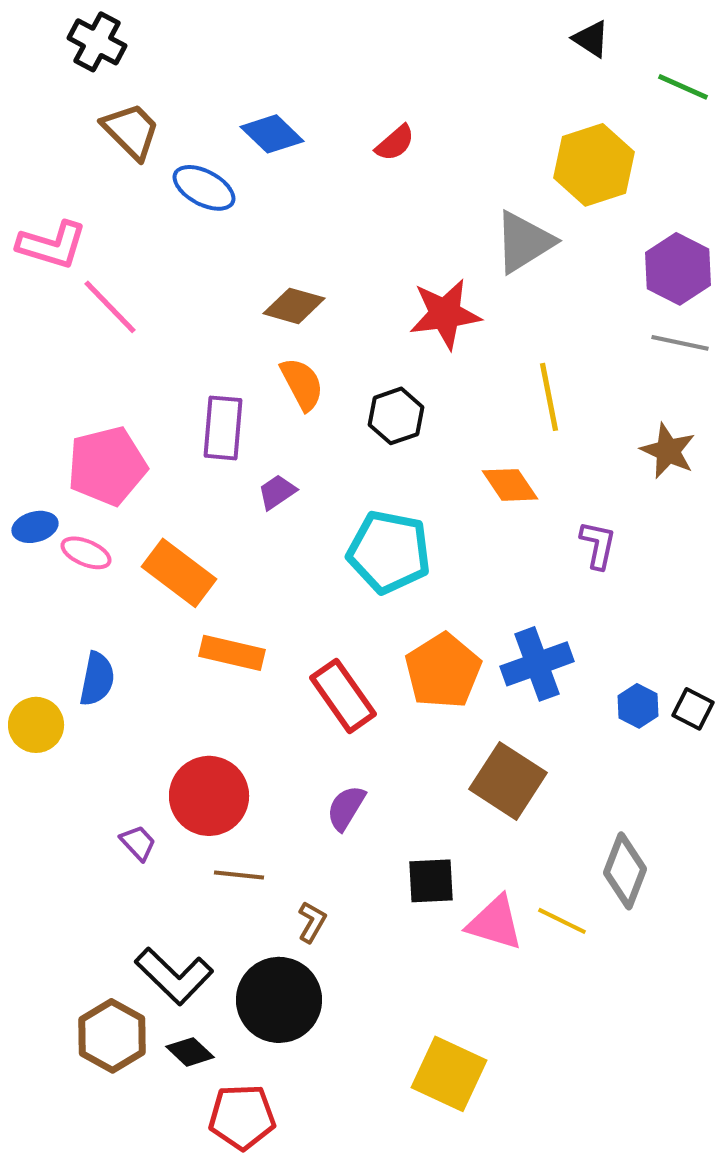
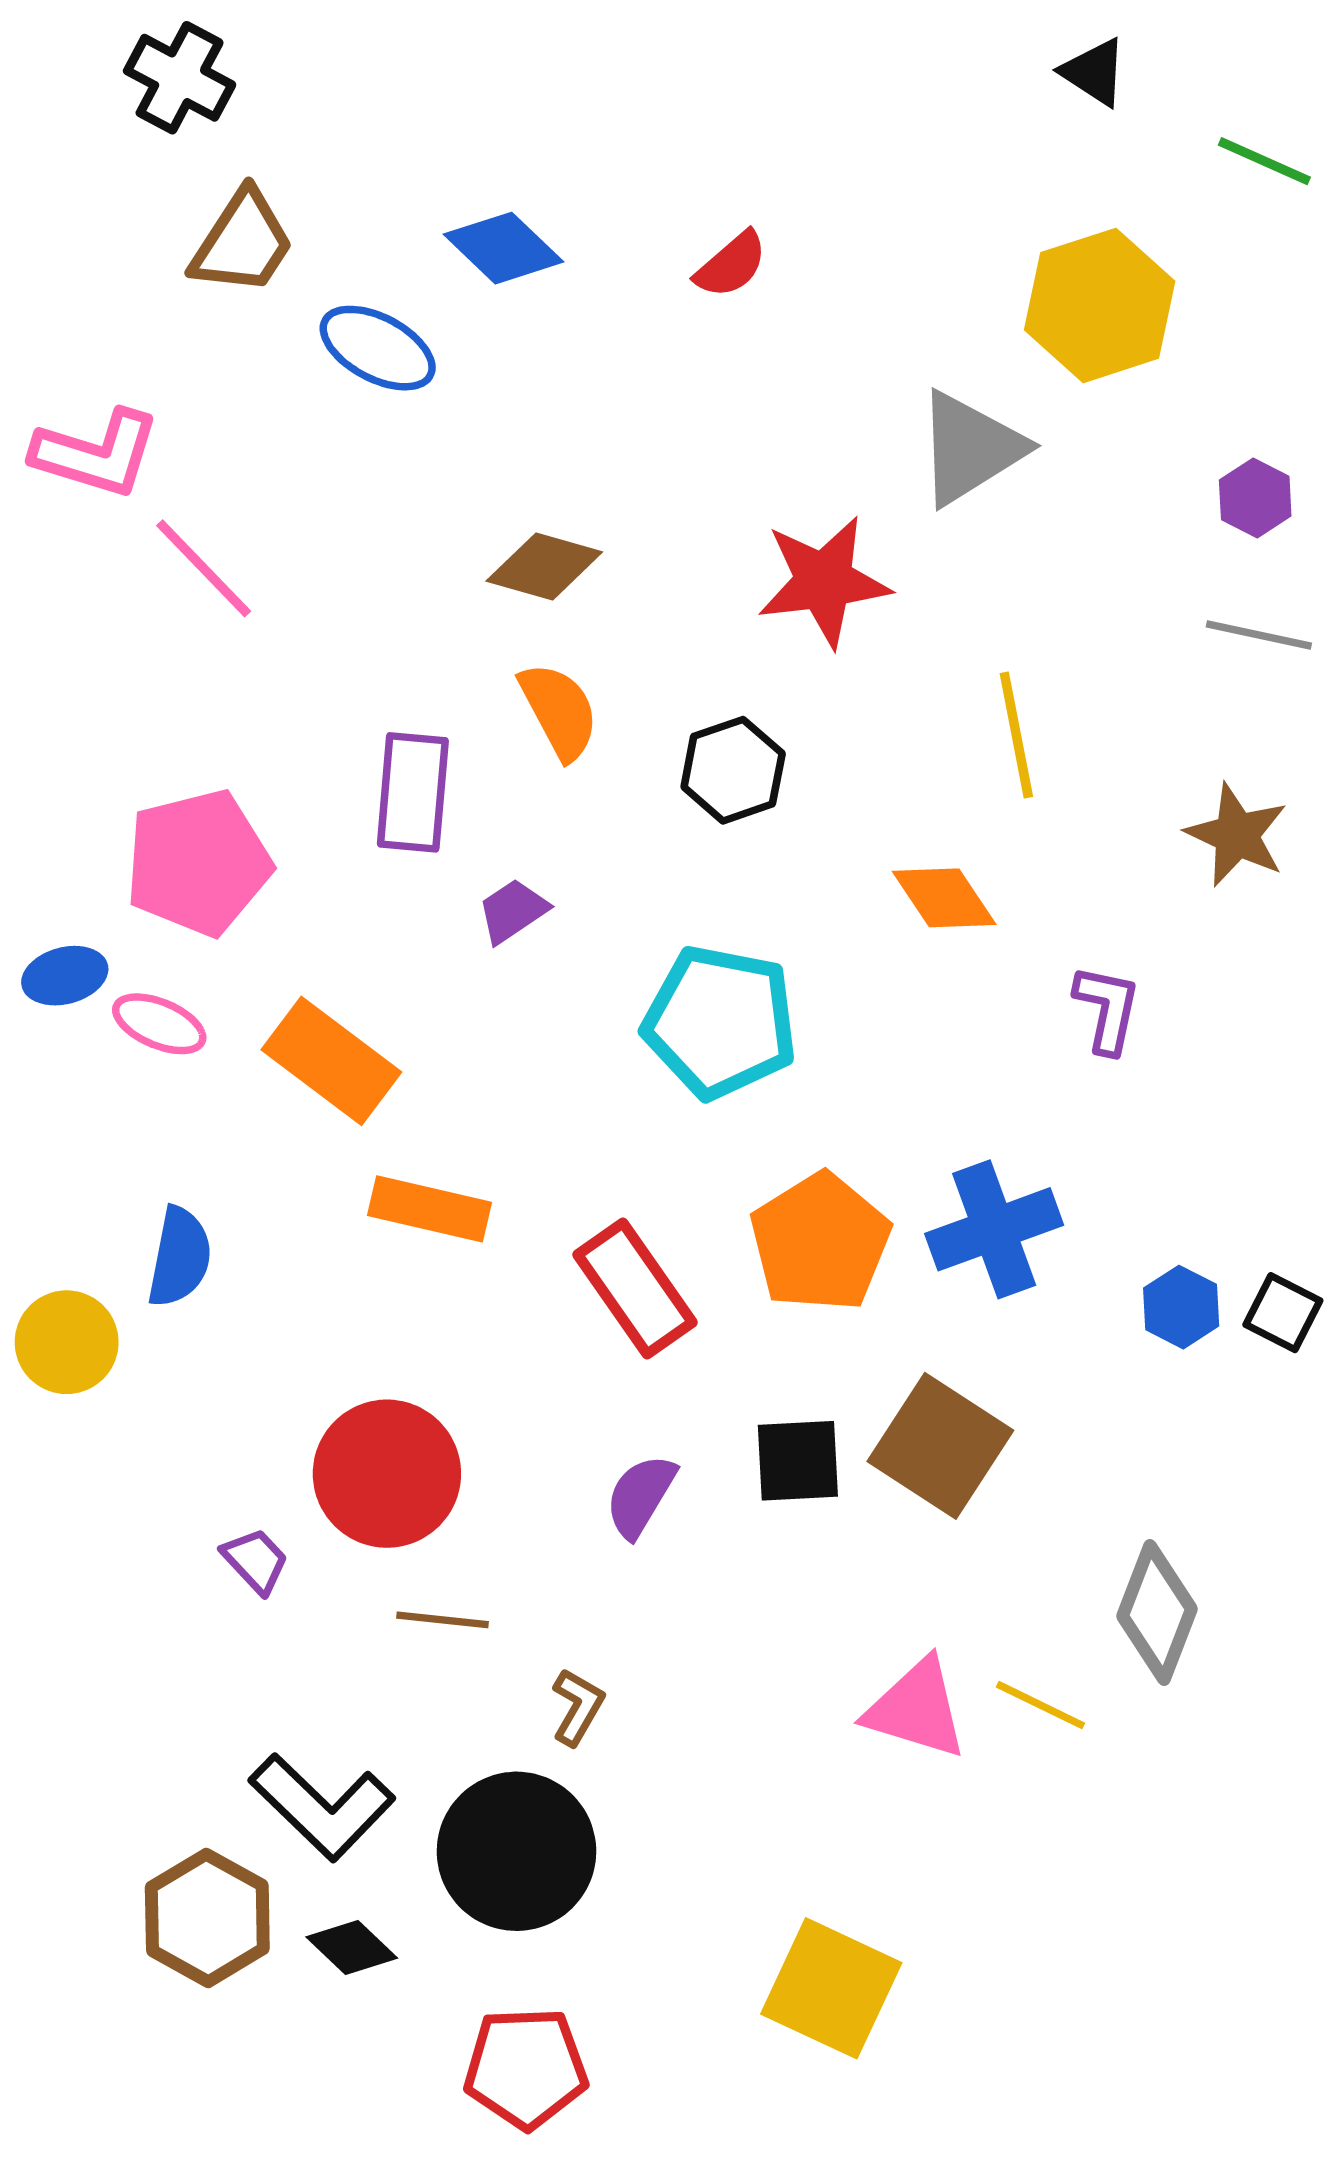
brown trapezoid: (131, 131) -> (242, 243), turned 78
purple hexagon: (678, 269) -> (1255, 498), size x0.6
black square: (431, 881) -> (798, 1461), moved
red pentagon: (242, 1117) -> (526, 2068), moved

